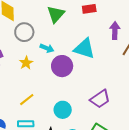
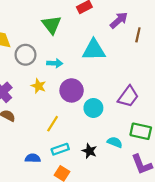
purple arrow: (115, 31) -> (119, 20), turned 66
purple circle: (62, 66) -> (72, 90), moved
cyan circle: (63, 110) -> (93, 108), moved

